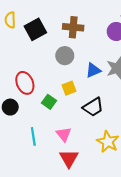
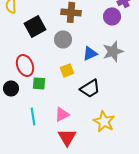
black square: (35, 29) -> (35, 26), moved
green square: (49, 102) -> (39, 83), moved, turned -32
pink triangle: (64, 134) -> (62, 114), turned 42

